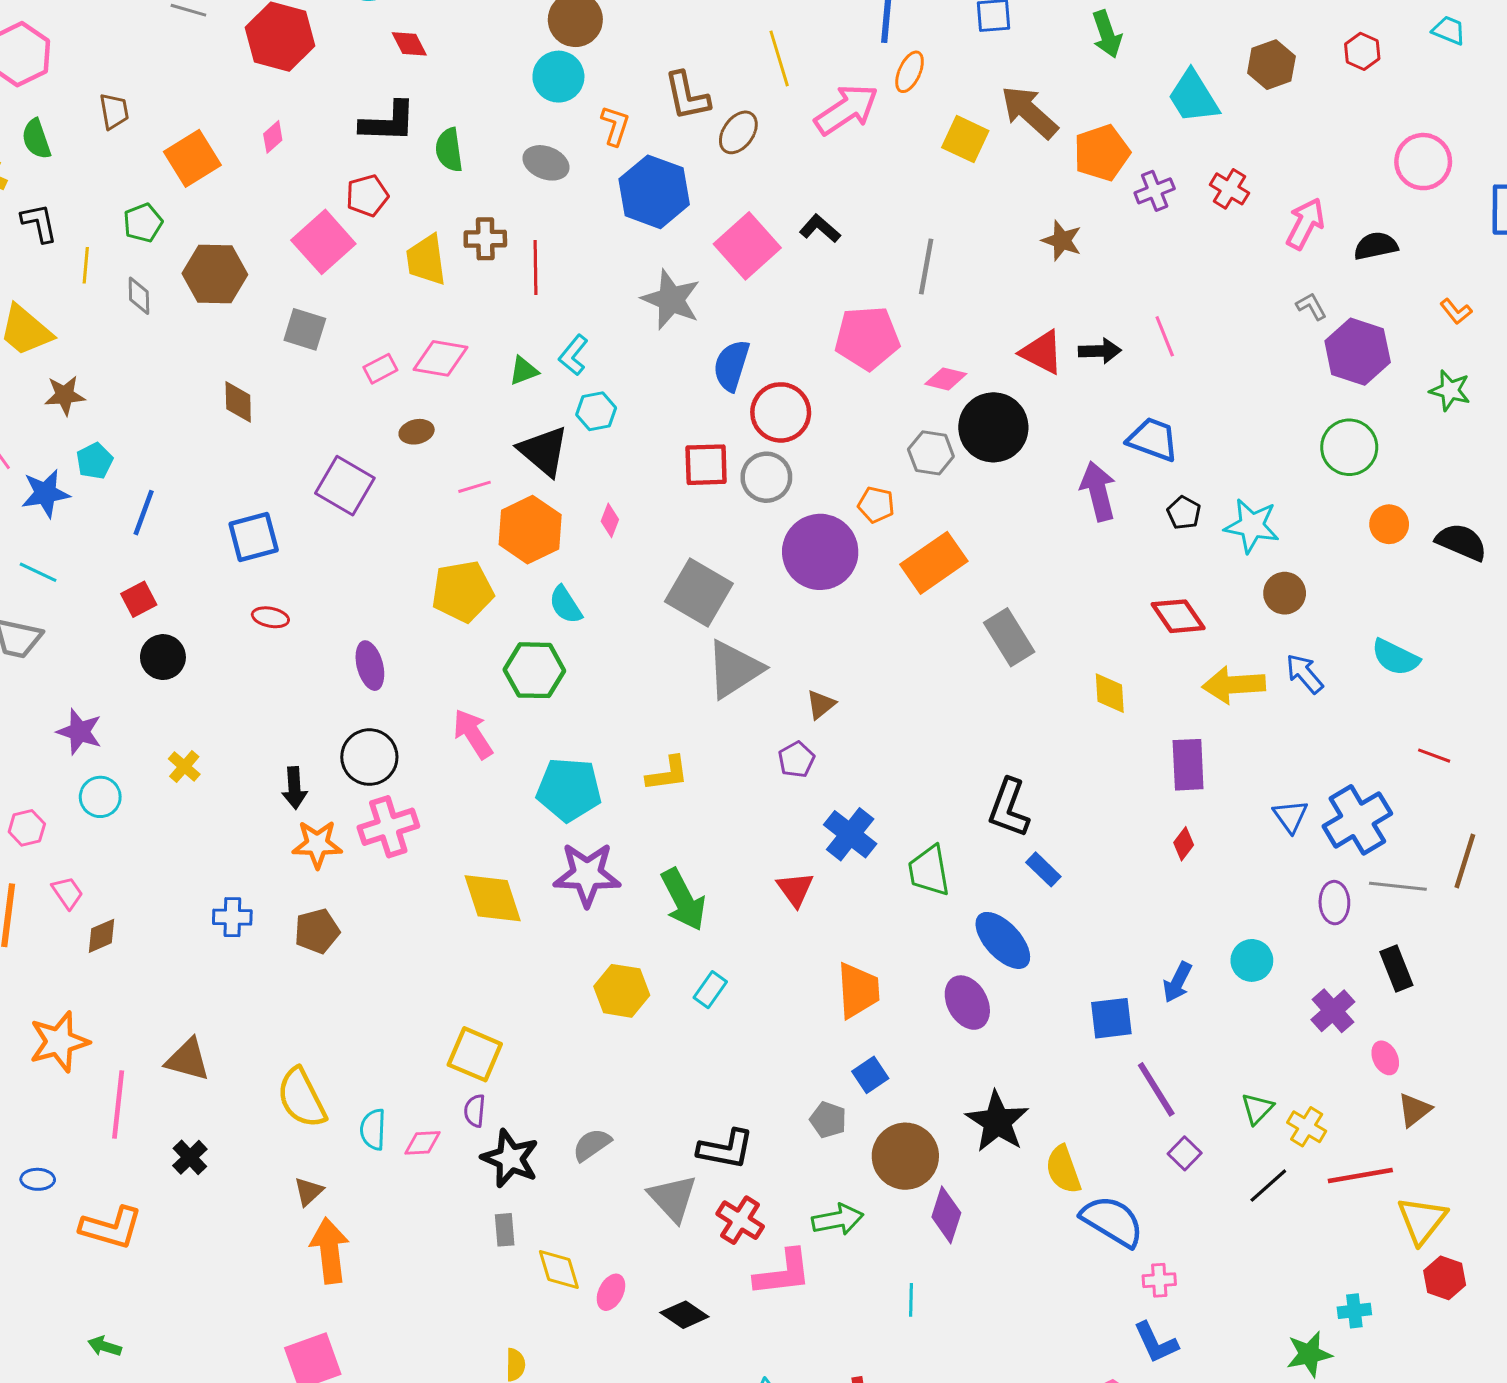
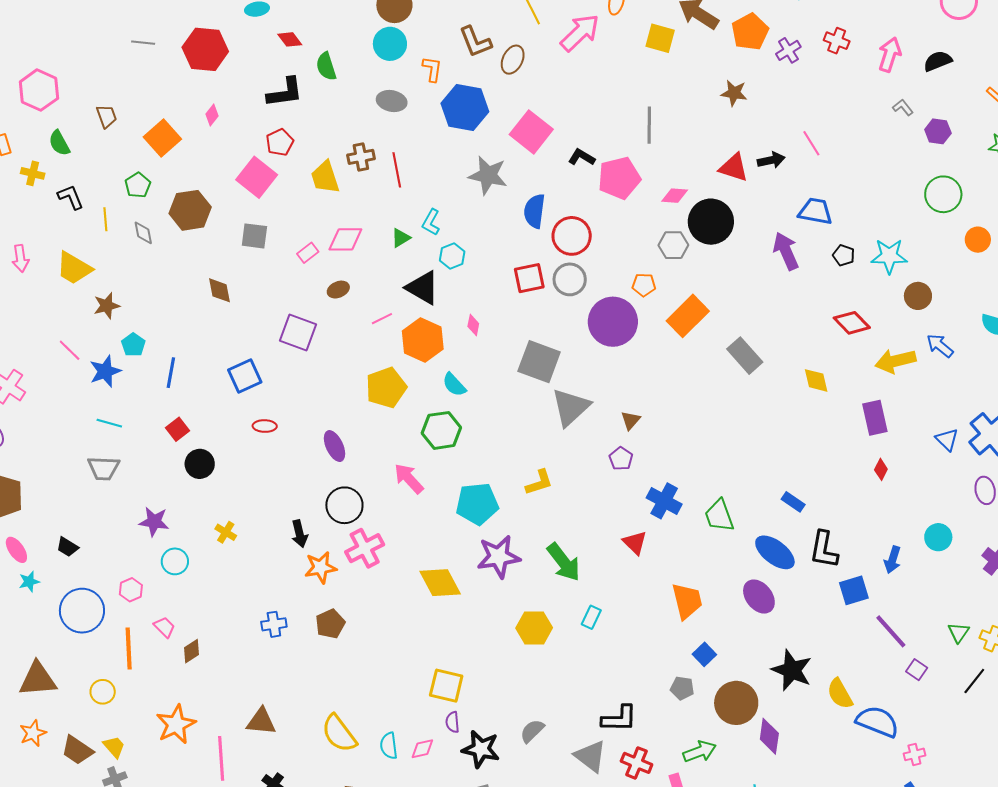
green semicircle: (449, 150) -> (326, 66), moved
black L-shape: (820, 229) -> (581, 157), moved
purple hexagon: (1358, 352) -> (938, 131), size x0.6
black L-shape: (1009, 808) -> (824, 550), moved

